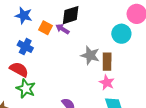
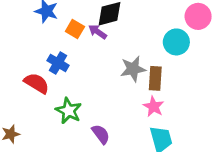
blue cross: (25, 47) -> (58, 63), moved
gray star: (90, 55) -> (133, 69), turned -30
green star: (26, 89) -> (69, 111), moved

